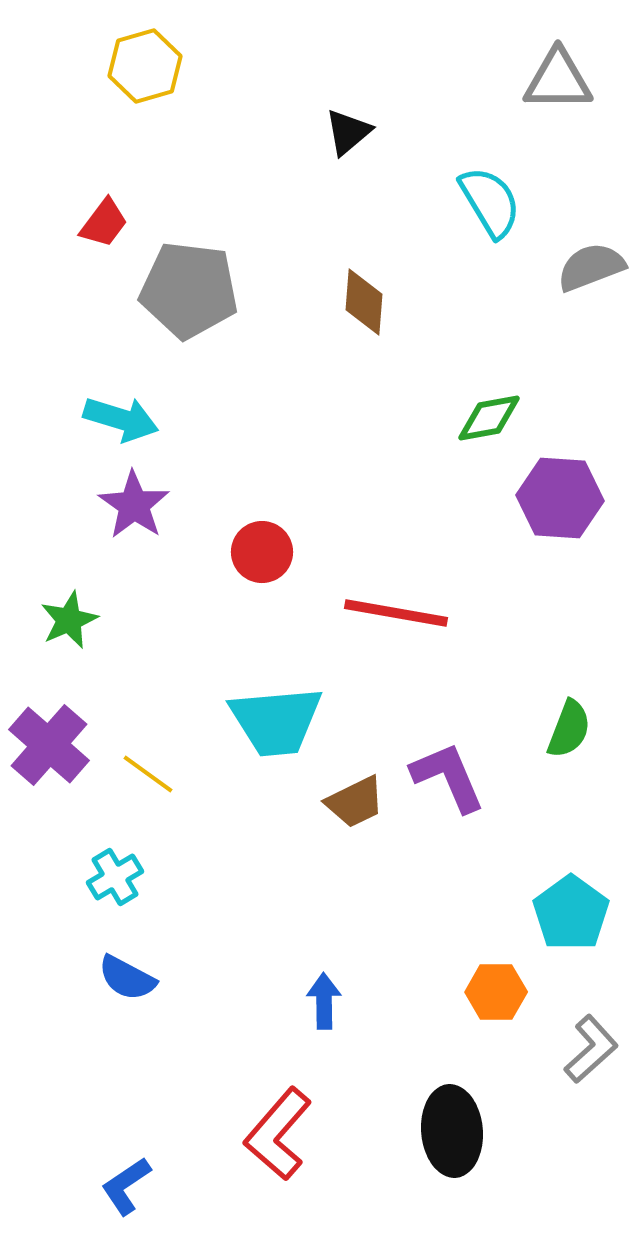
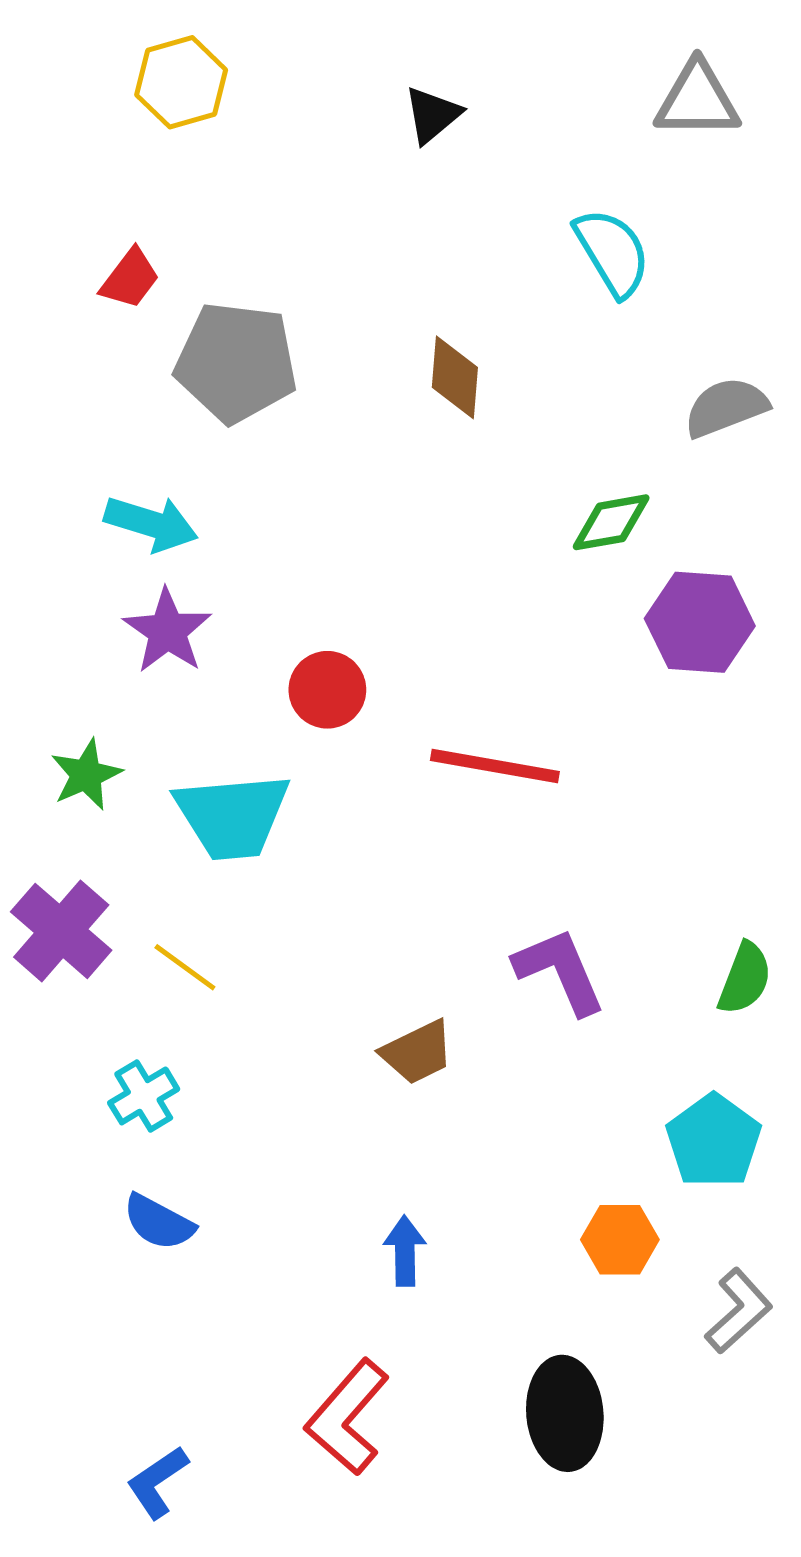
black triangle: (348, 132) -> (432, 115), moved
gray semicircle: (591, 267) -> (726, 407), moved
cyan trapezoid: (276, 721) -> (232, 816), moved
green semicircle: (569, 729) -> (745, 978), moved
brown trapezoid: (355, 802) -> (417, 1052), moved

